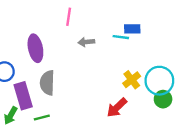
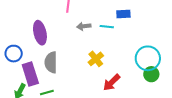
cyan line: (121, 37) -> (107, 27), moved
yellow cross: (132, 80) -> (96, 59), moved

